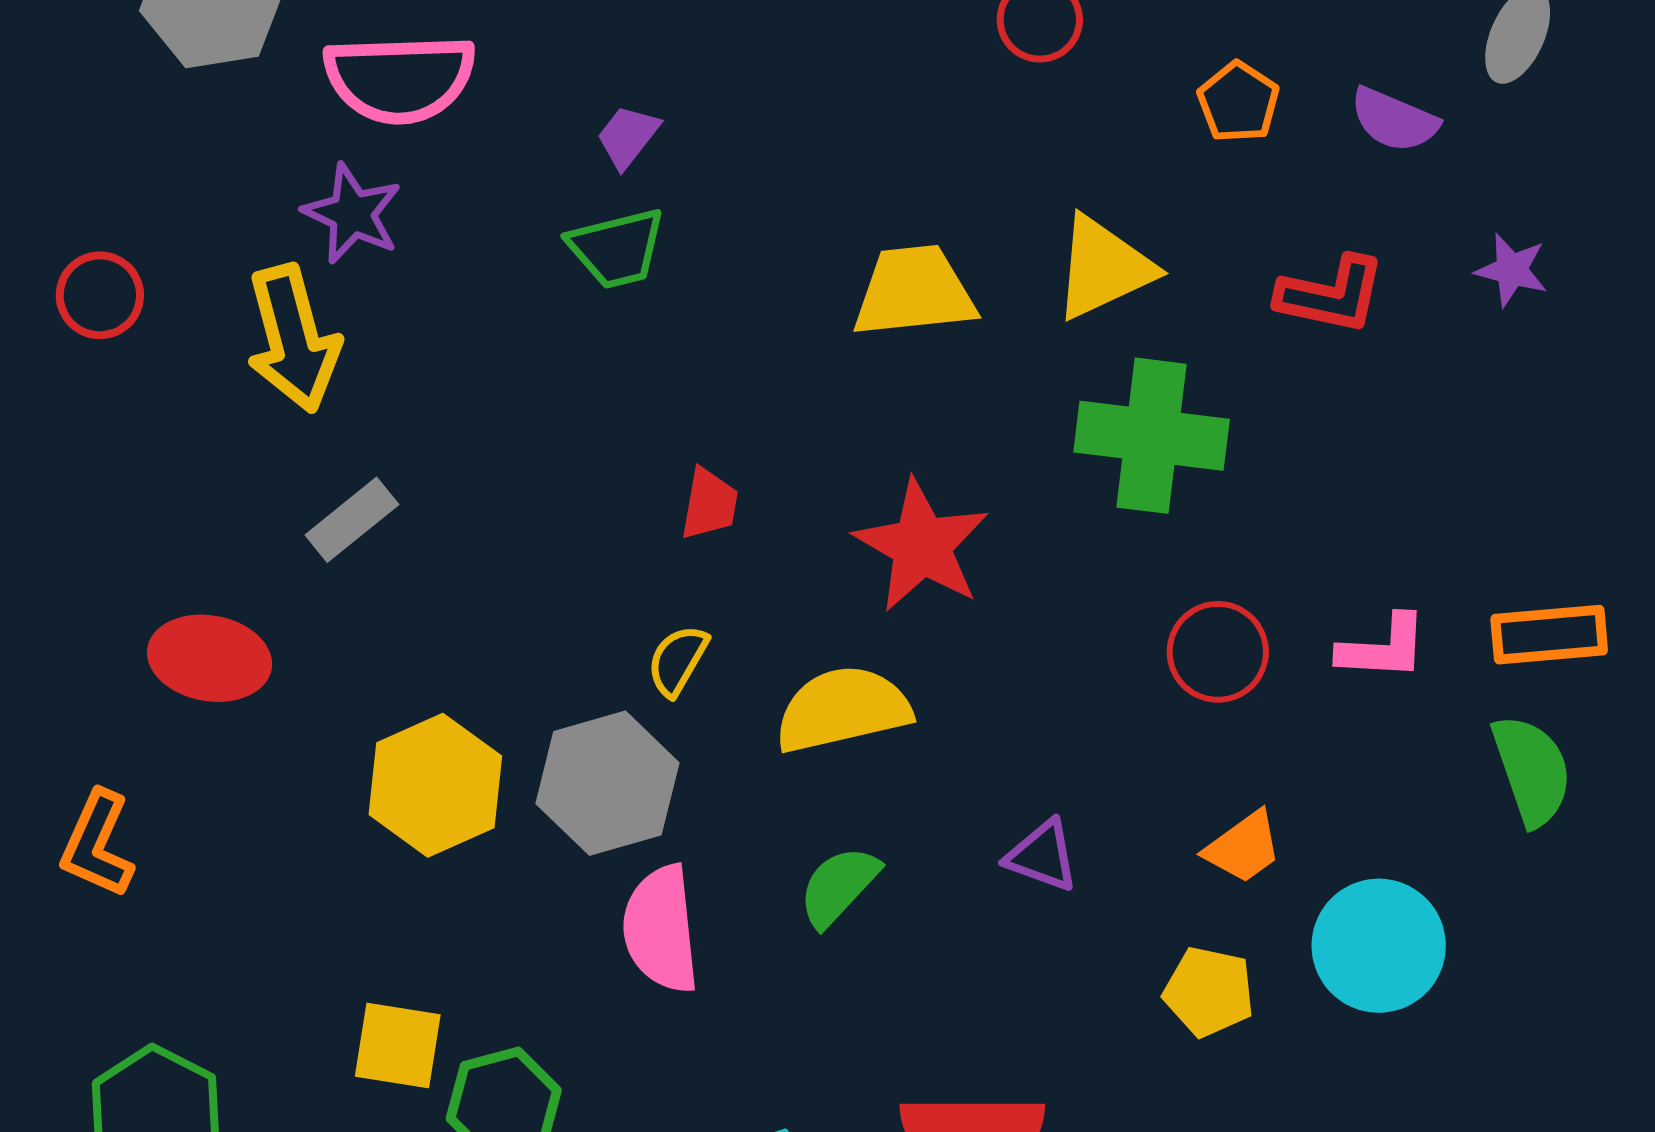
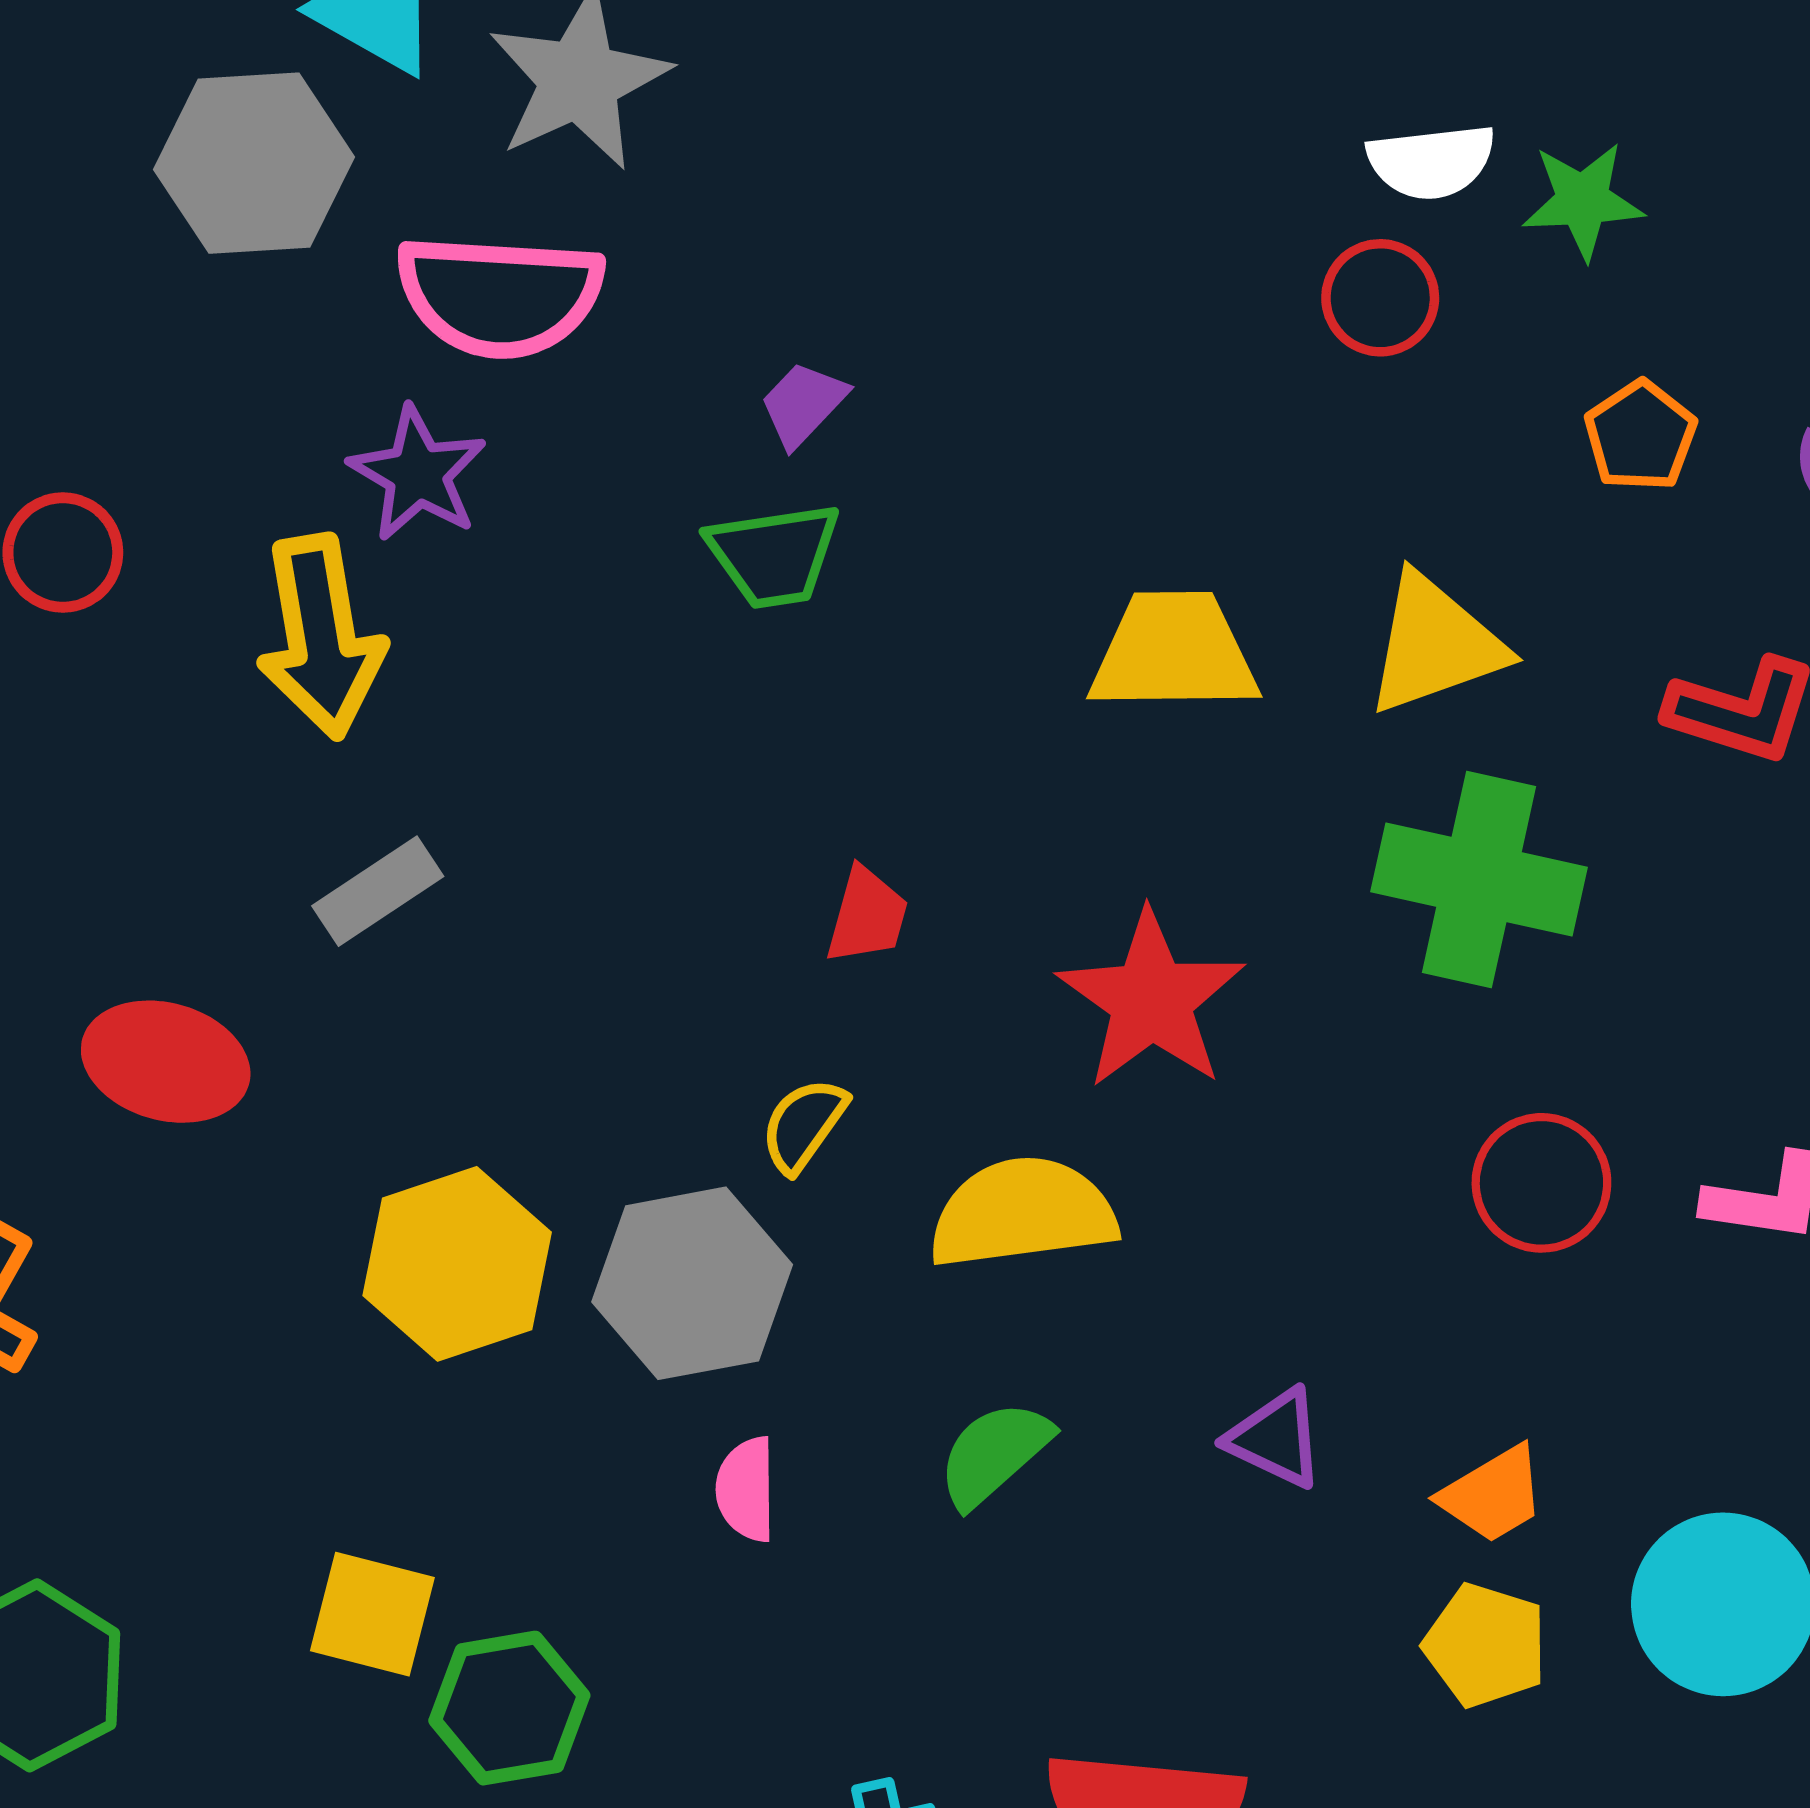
orange trapezoid: (1243, 847) -> (1493, 1494), moved
pink semicircle: (661, 929) -> (746, 1489), size x0.6

